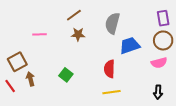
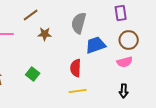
brown line: (74, 15) -> (31, 15), moved
purple rectangle: (163, 18) -> (121, 13), moved

